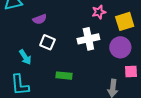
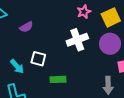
white square: (47, 42) -> (38, 59), moved

